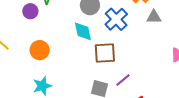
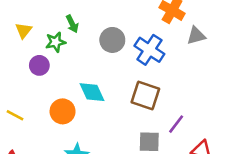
cyan diamond: (83, 31) -> (92, 92), moved
brown square: (105, 53) -> (145, 96), turned 35

